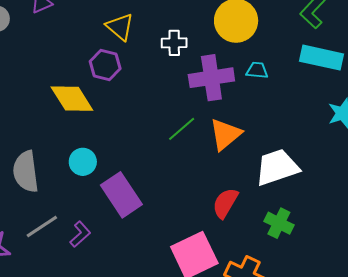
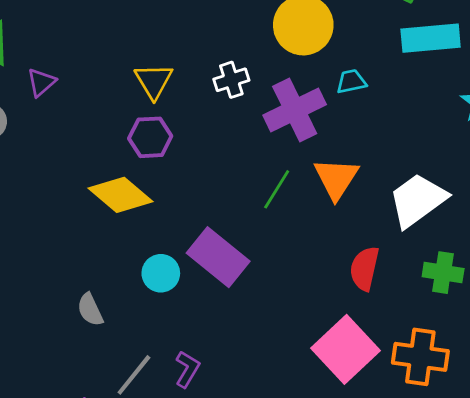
yellow triangle: (120, 27) -> (154, 81), turned 36
gray semicircle: (26, 172) -> (90, 310), size x0.6
purple rectangle: (121, 195) -> (218, 257), moved

